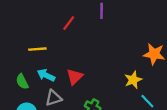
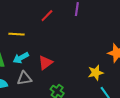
cyan arrow: (46, 75) -> (21, 58), turned -63

